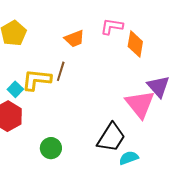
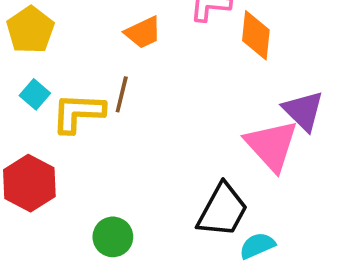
cyan square: (15, 89) -> (35, 94), moved

